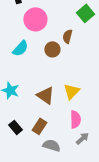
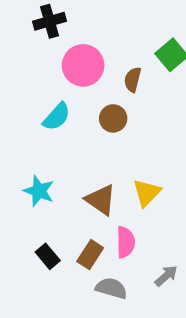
brown semicircle: (67, 36) -> (133, 80), moved
pink semicircle: (75, 119) -> (126, 242), moved

